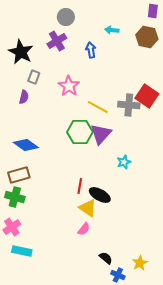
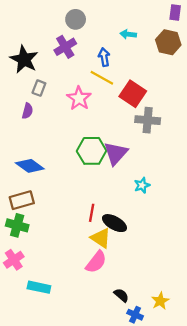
red square: (147, 96) -> (133, 94), moved
yellow line: (98, 107) -> (102, 78), moved
pink semicircle: (84, 229) -> (96, 262), size x1.5
cyan rectangle: (22, 251) -> (39, 287), moved

